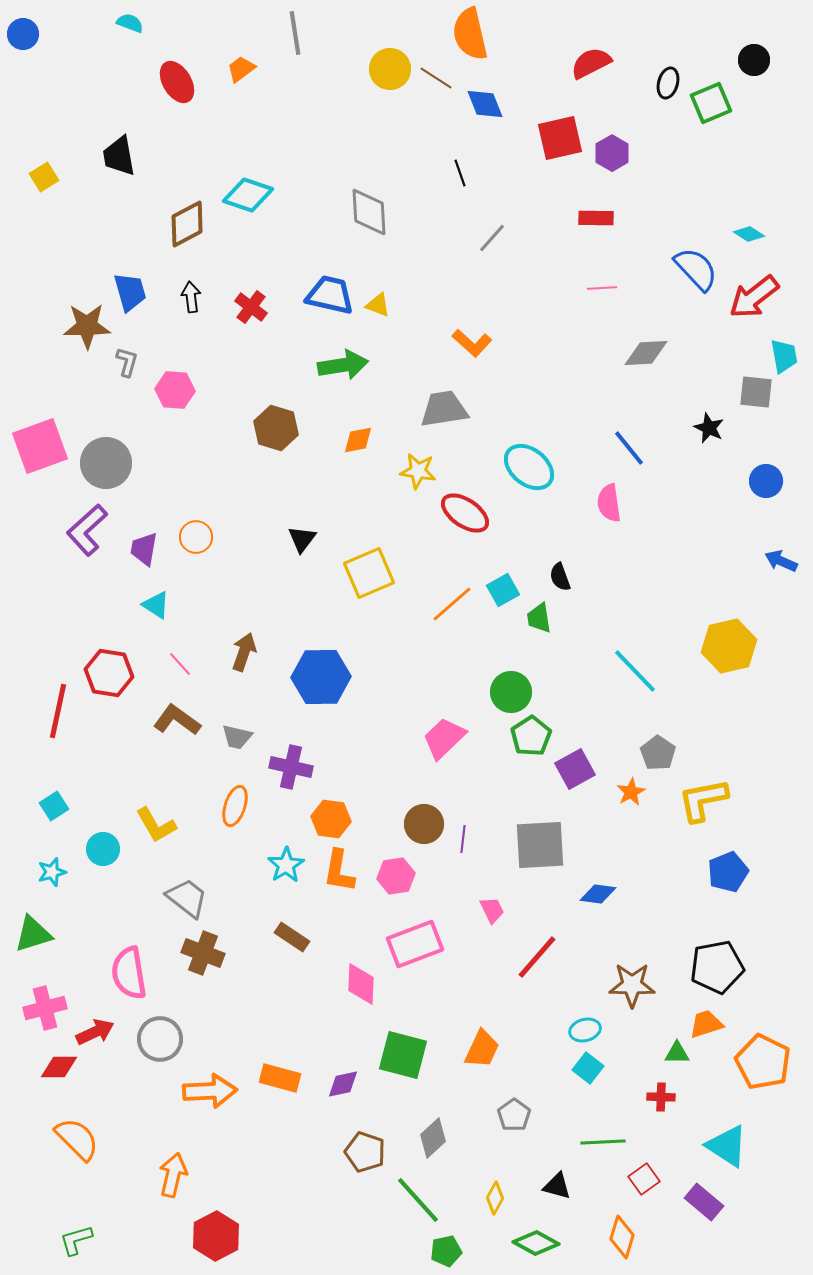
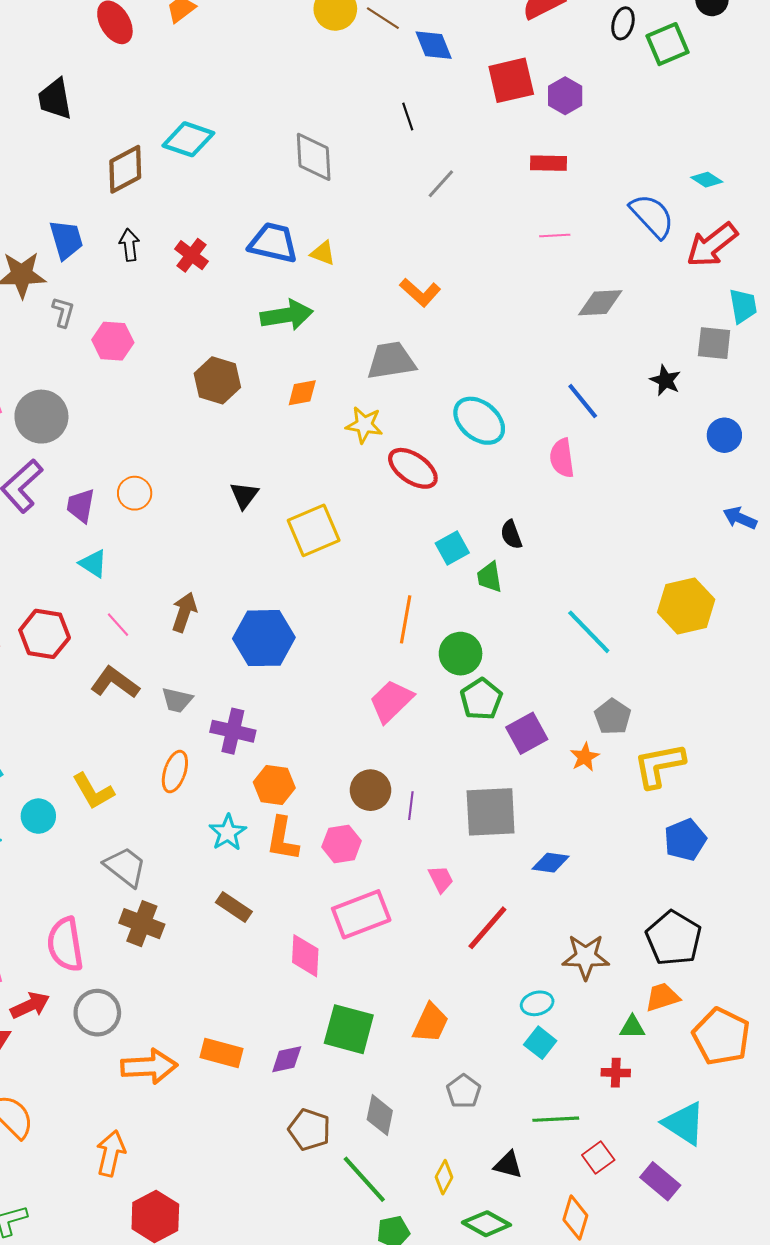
orange line: (452, 604) -> (406, 619), moved, turned -39
black pentagon: (717, 967) -> (674, 938), turned -30
gray diamond: (433, 1138) -> (380, 1115), turned -36

